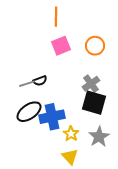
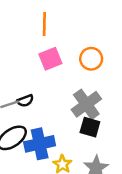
gray cross: (91, 84) -> (86, 104), size x1.4
black square: (94, 103) -> (90, 127), size x0.7

